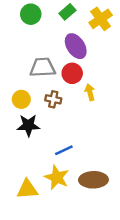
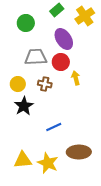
green circle: (31, 14) -> (26, 23), moved
black star: (28, 125) -> (24, 106), turned -30
yellow star: (57, 177) -> (48, 163), moved

